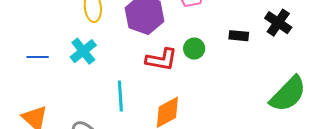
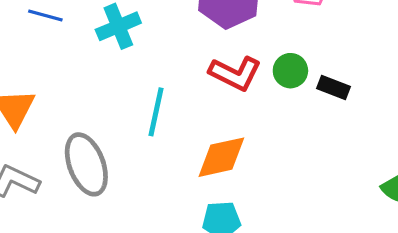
black rectangle: (239, 36) -> (334, 87), moved

